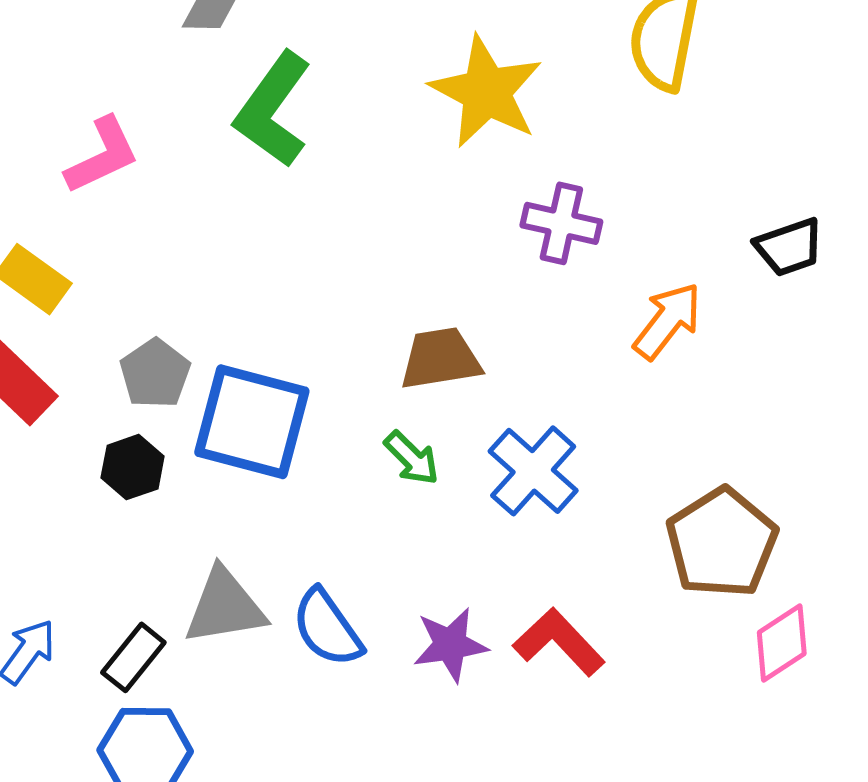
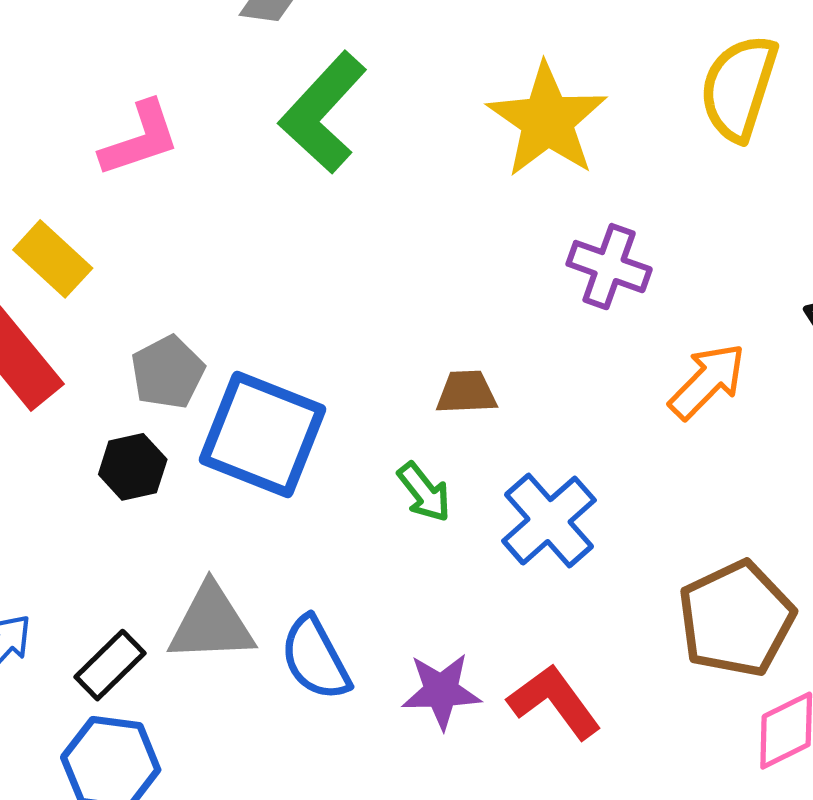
brown trapezoid: (440, 359) -> (466, 392), size x0.7

